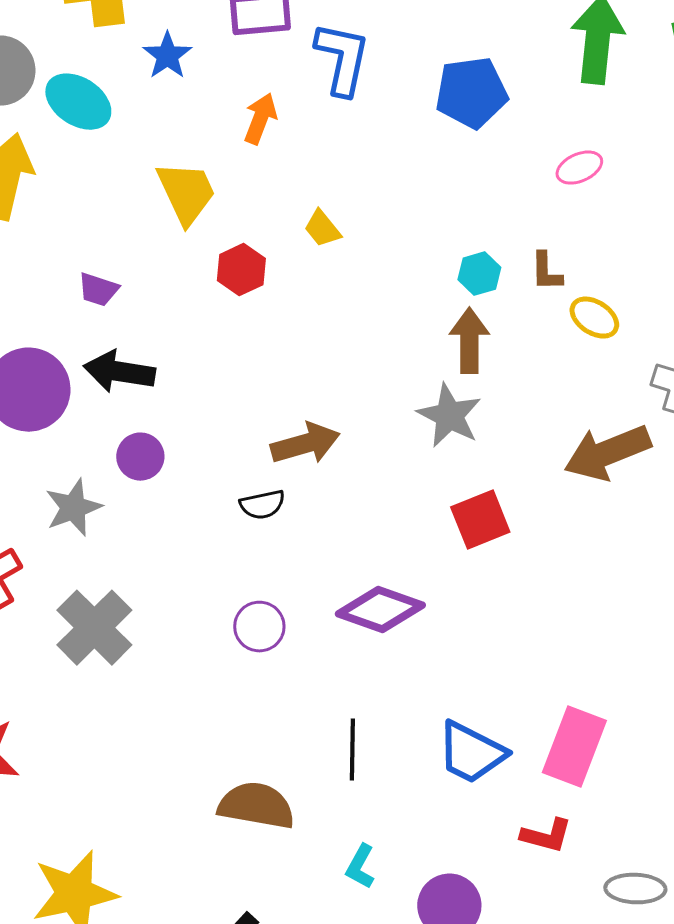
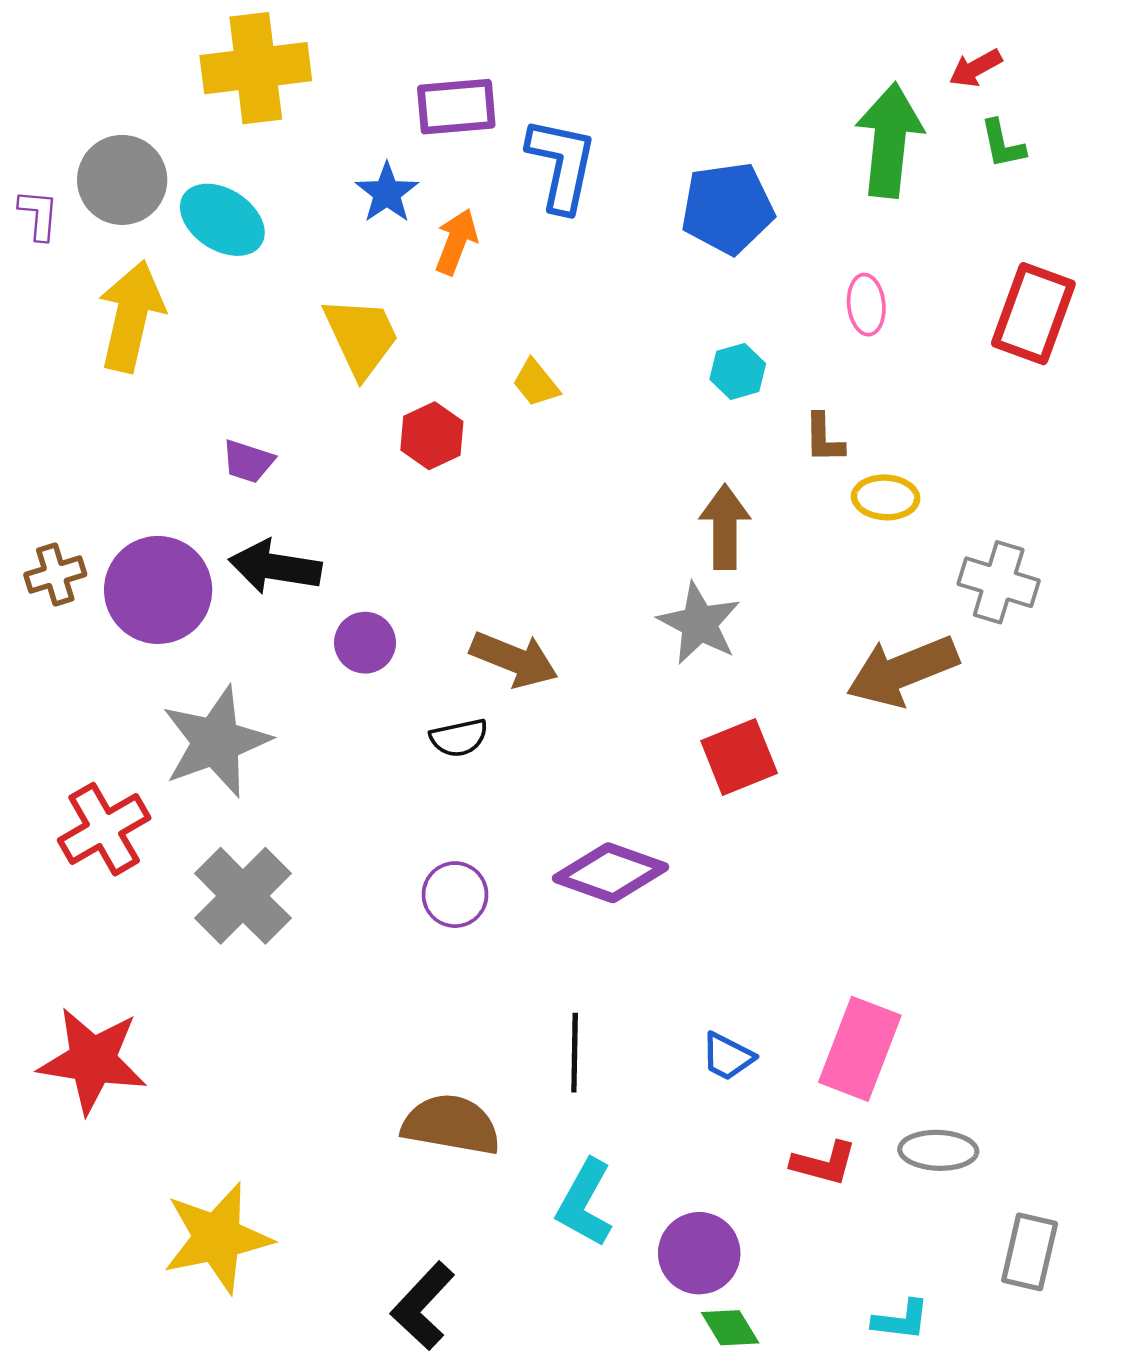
blue star: (167, 56) -> (387, 193), moved
pink ellipse: (579, 168) -> (866, 305), turned -72
cyan hexagon: (479, 274) -> (738, 371), moved
yellow ellipse: (594, 318) -> (886, 497), turned -30
brown arrow: (305, 444) -> (514, 659), turned 38
purple circle: (140, 457) -> (365, 643), moved
gray star: (73, 508) -> (216, 742), size x1.5
blue trapezoid: (471, 753) -> (727, 1057), size x0.6
cyan L-shape: (360, 867) -> (585, 1203), size x1.5
gray ellipse: (635, 889) -> (938, 1150), moved

